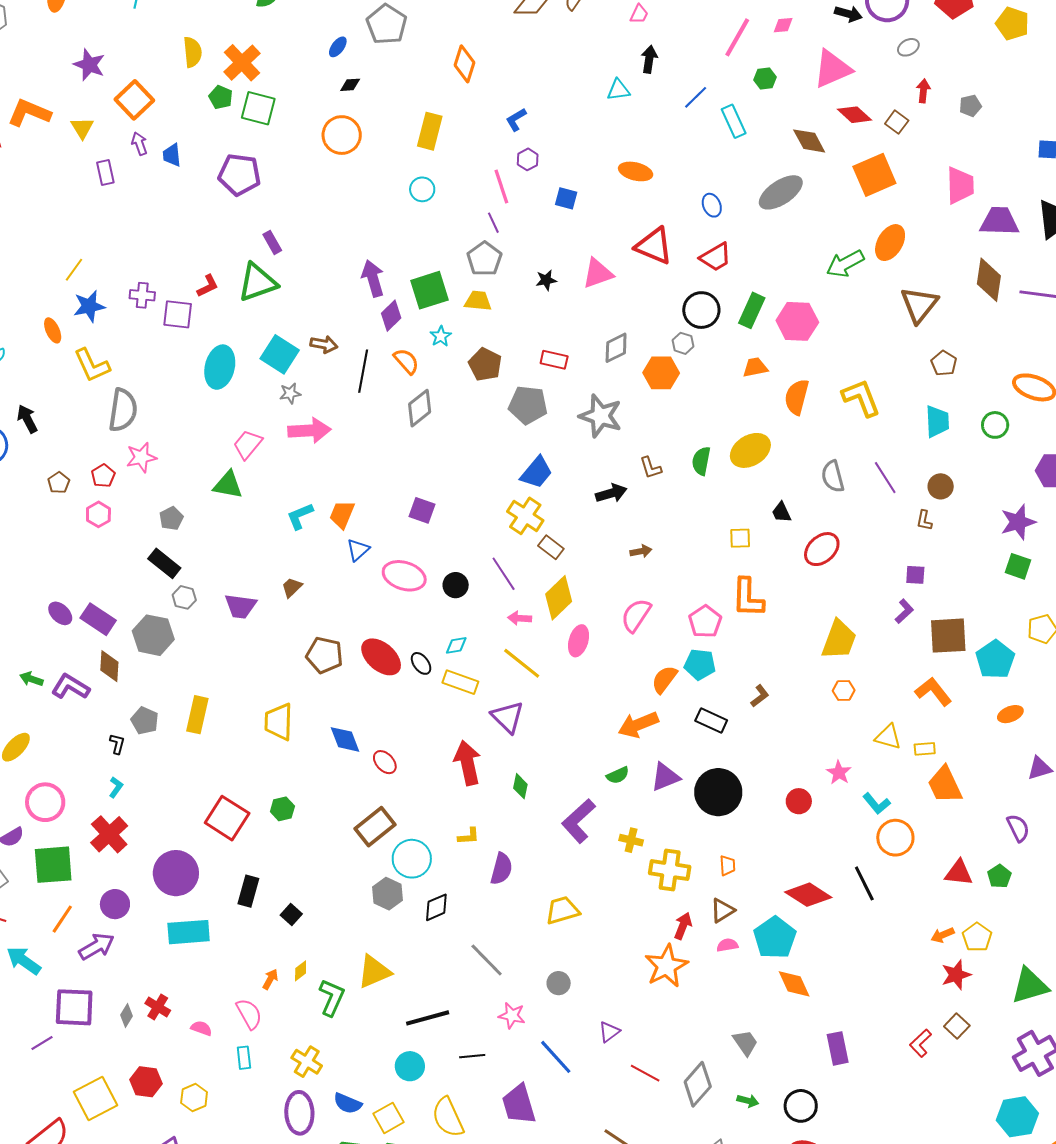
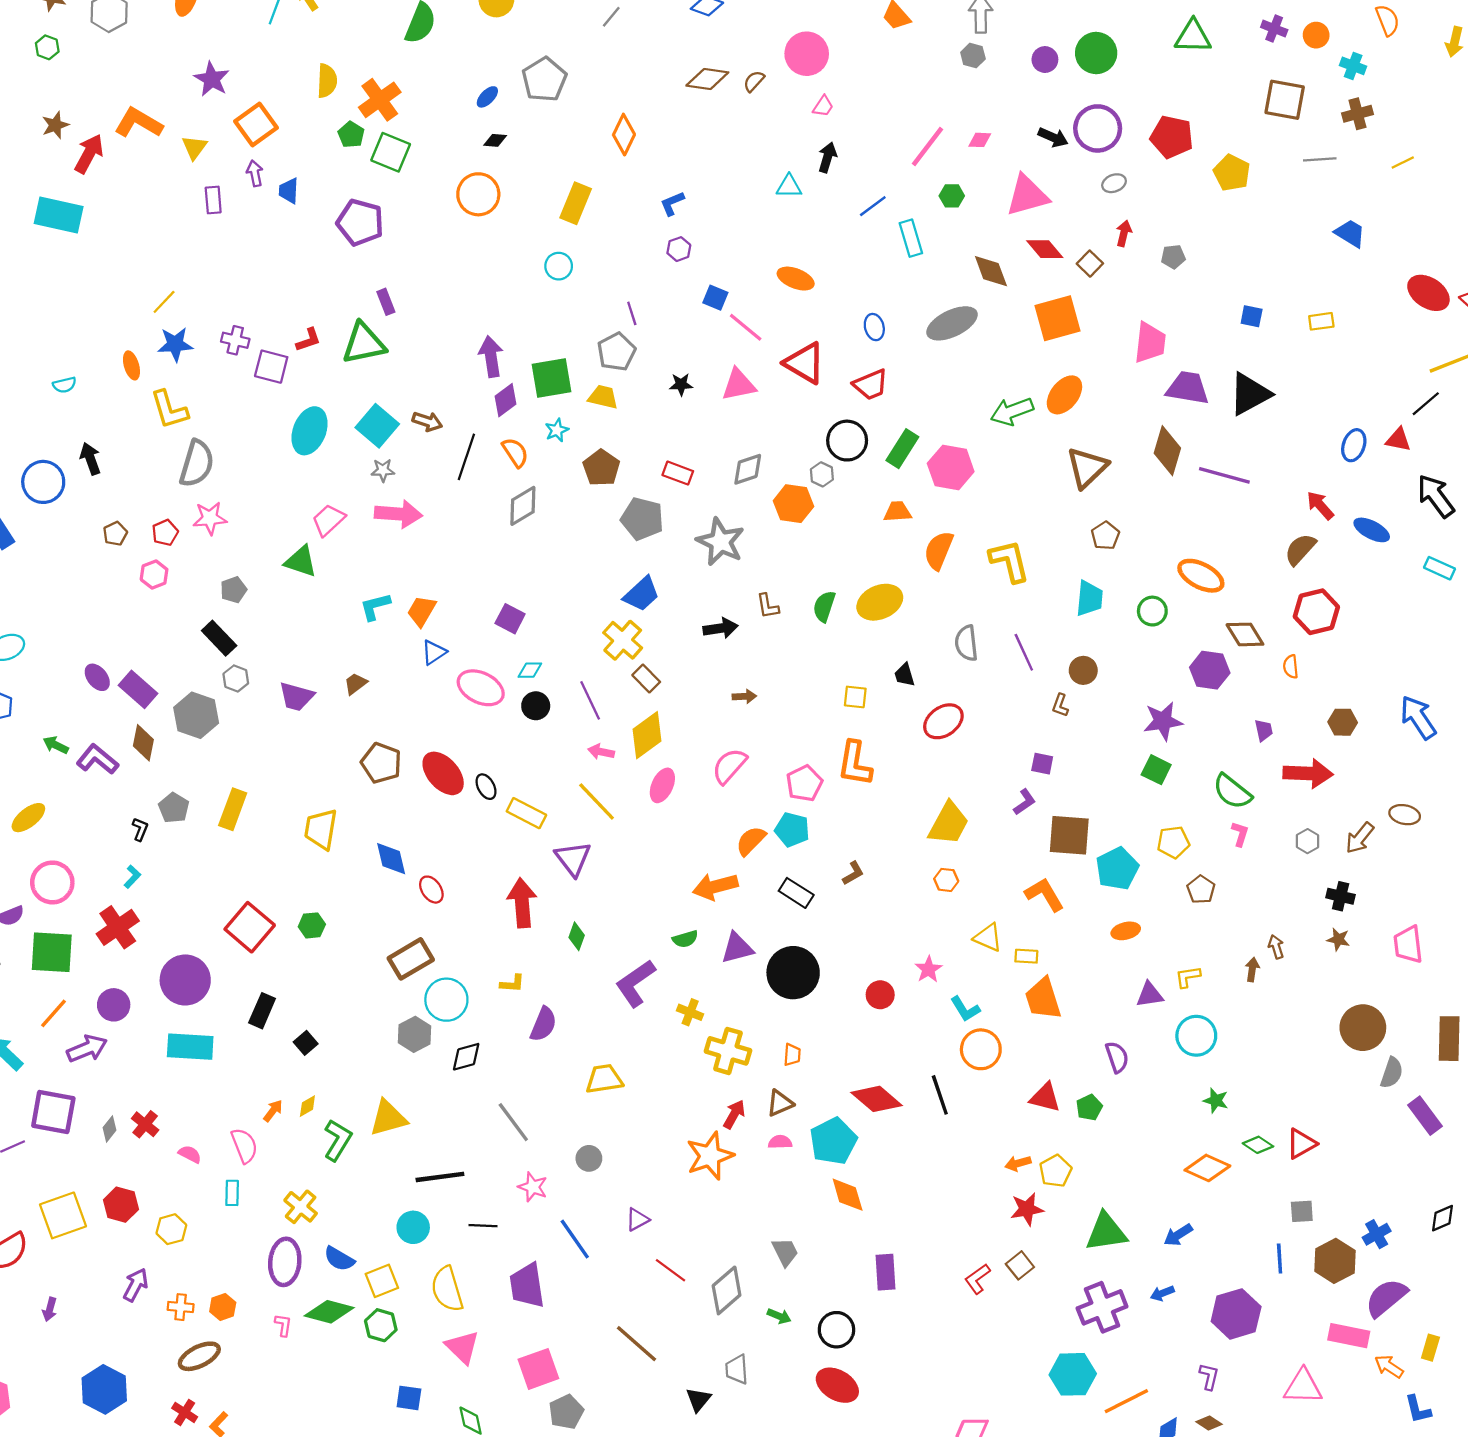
pink line: (501, 187) -> (746, 327), moved, turned -40
cyan diamond: (456, 645) -> (530, 670), moved

